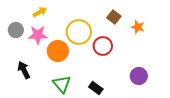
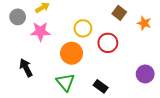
gray circle: (16, 30) -> (18, 17), moved
yellow circle: (79, 32) -> (83, 28), size x0.7
orange circle: (58, 51) -> (72, 53), moved

